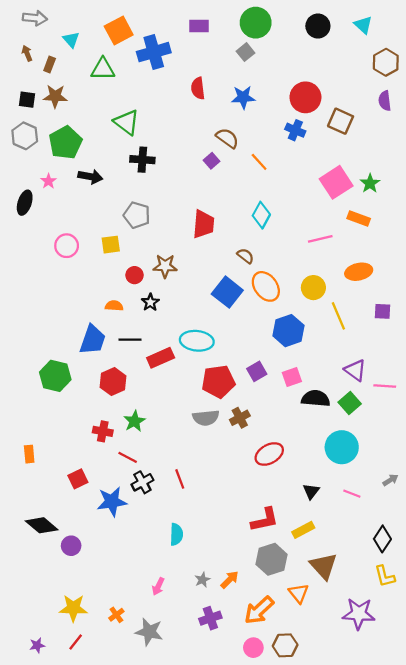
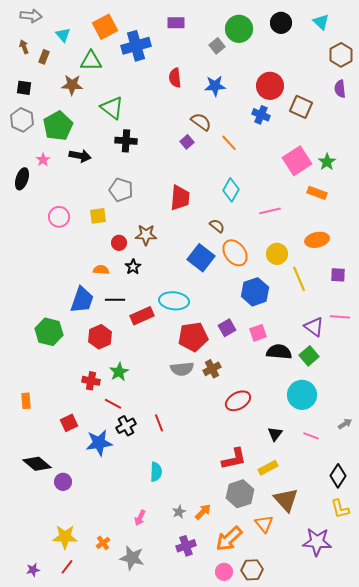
green circle: (256, 23) -> (239, 29), moved
brown star: (55, 96) -> (72, 85), moved
pink line: (320, 239) -> (270, 211), moved
pink line: (385, 386) -> (340, 317), moved

